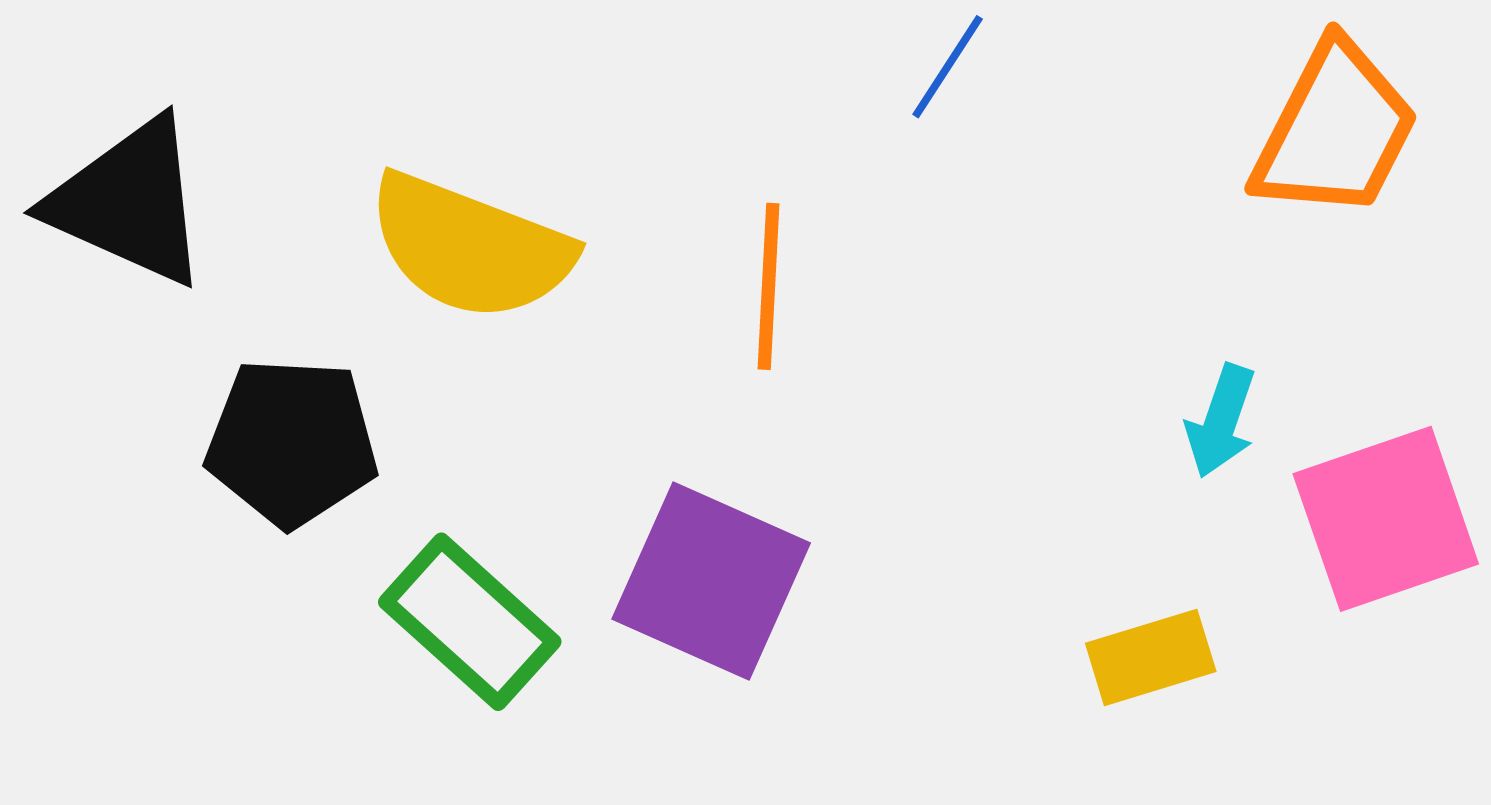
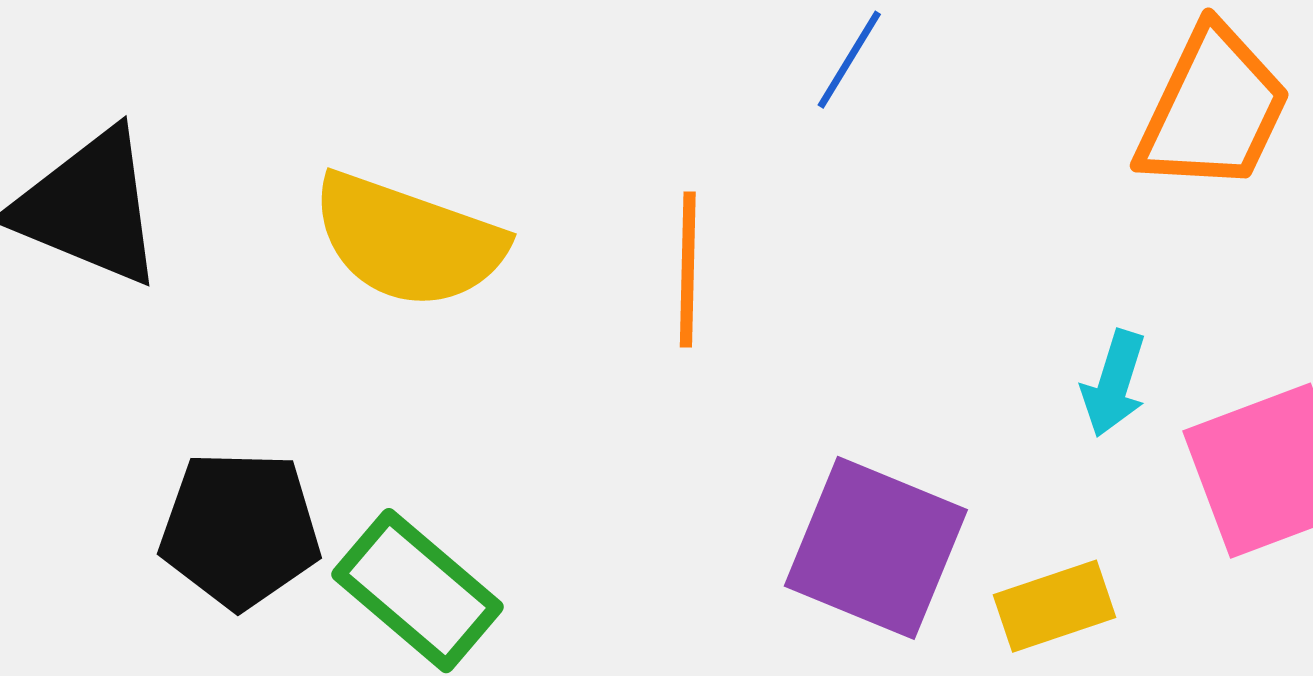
black pentagon: (292, 442) -> (240, 529), moved
purple square: (711, 581) -> (876, 548), moved

